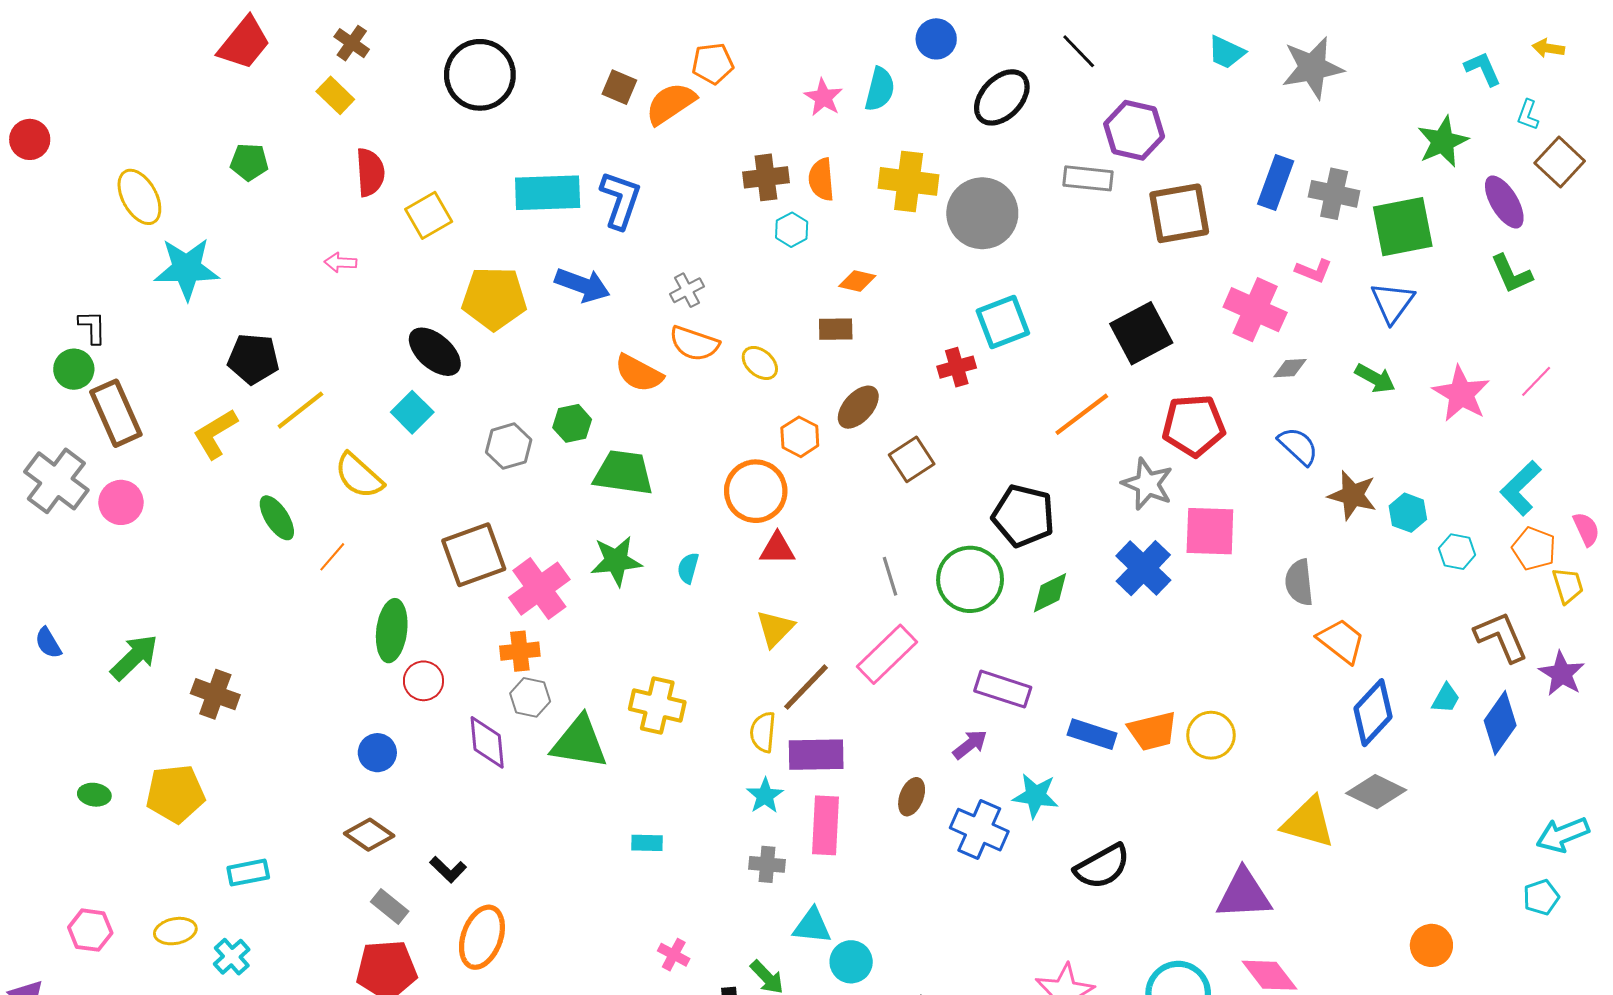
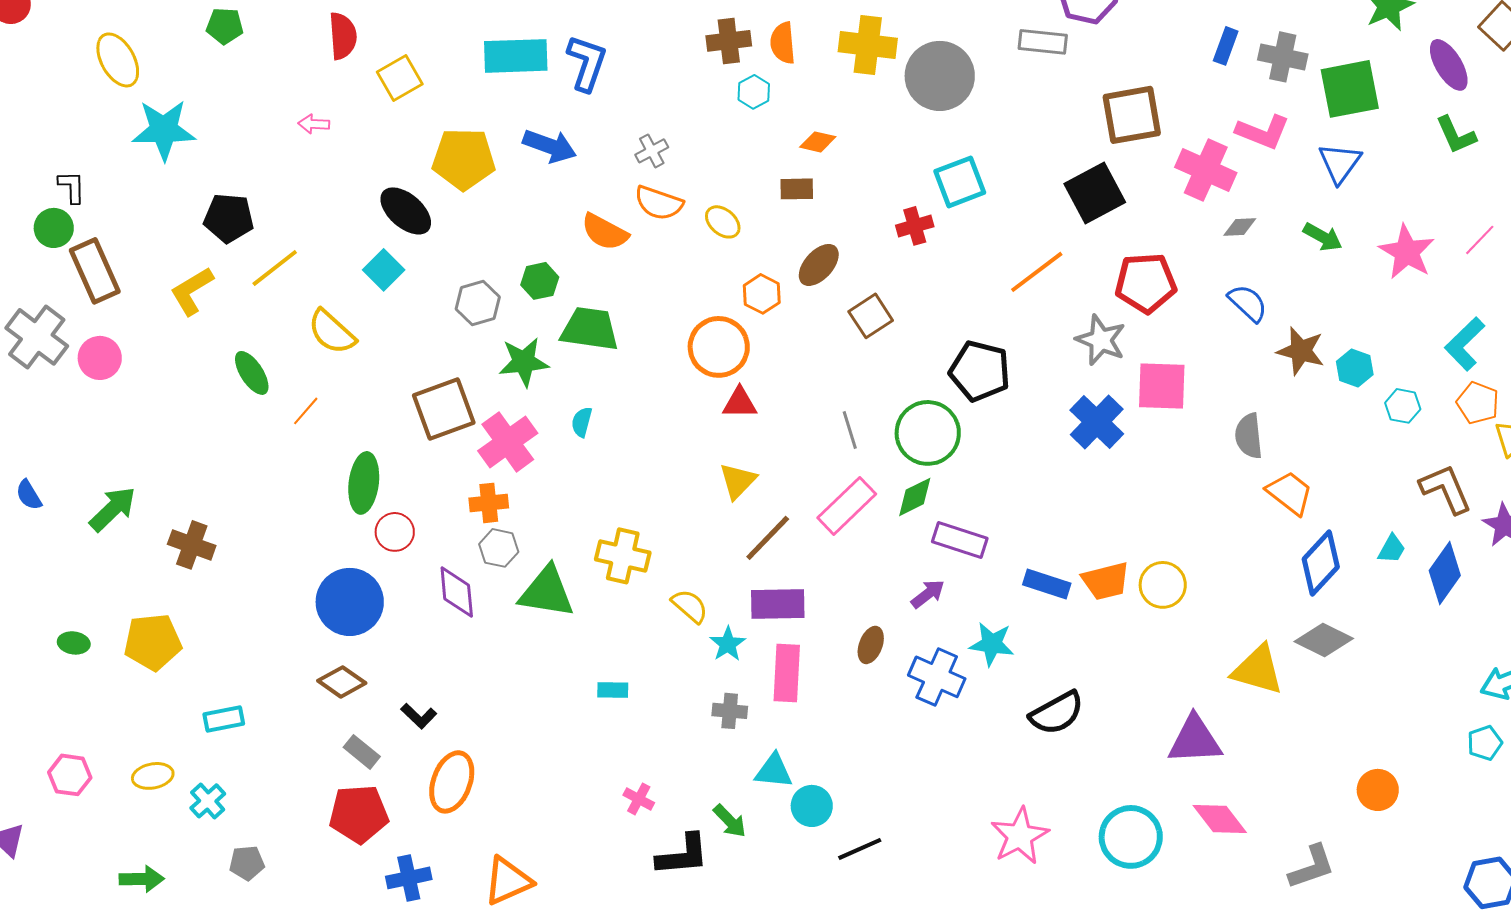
blue rectangle: (1276, 183) -> (1226, 46), size x0.7
brown square: (1179, 213) -> (1132, 115), moved
pink L-shape: (1314, 271) -> (1263, 132), size x1.5
green star: (616, 561) -> (524, 362), moved
cyan semicircle: (688, 568) -> (582, 422), moved
green diamond: (1050, 593) -> (915, 497), moved
yellow semicircle: (763, 732) -> (690, 606), moved, turned 126
blue circle: (377, 753) -> (350, 602), size x1.8

